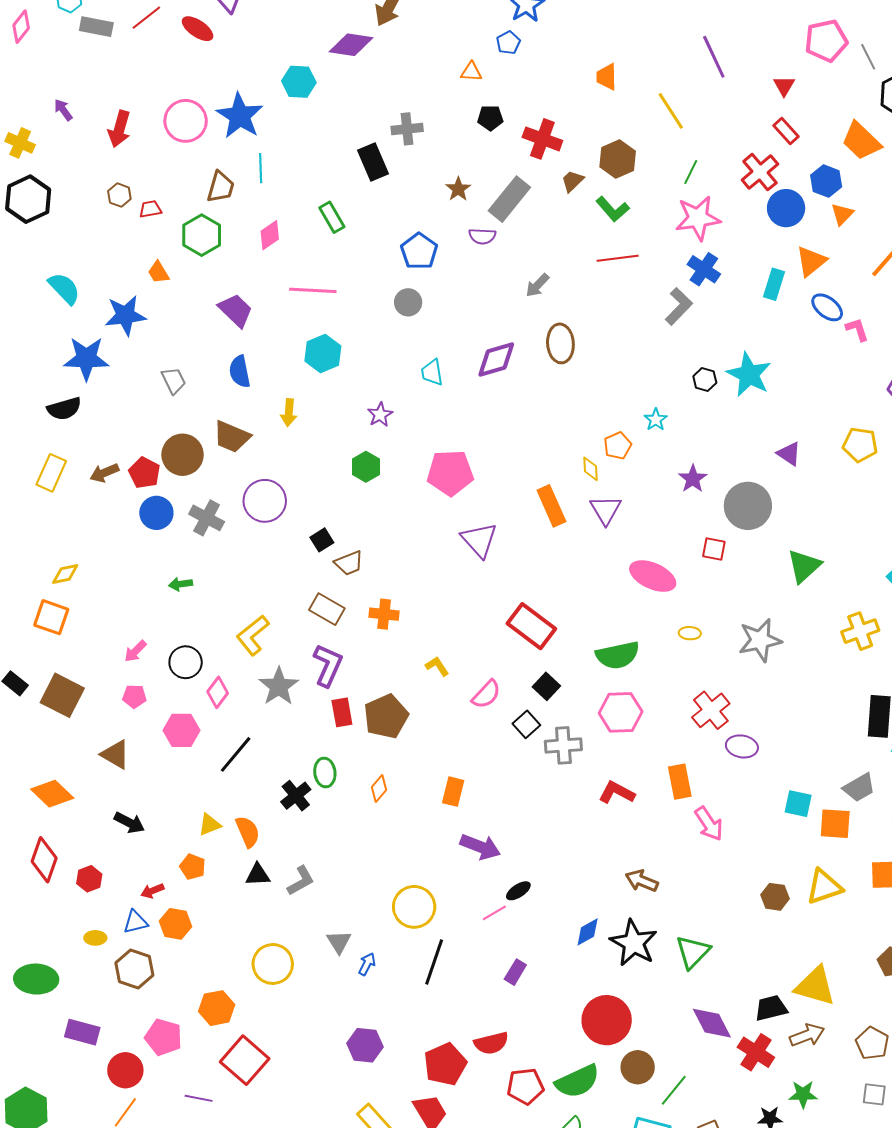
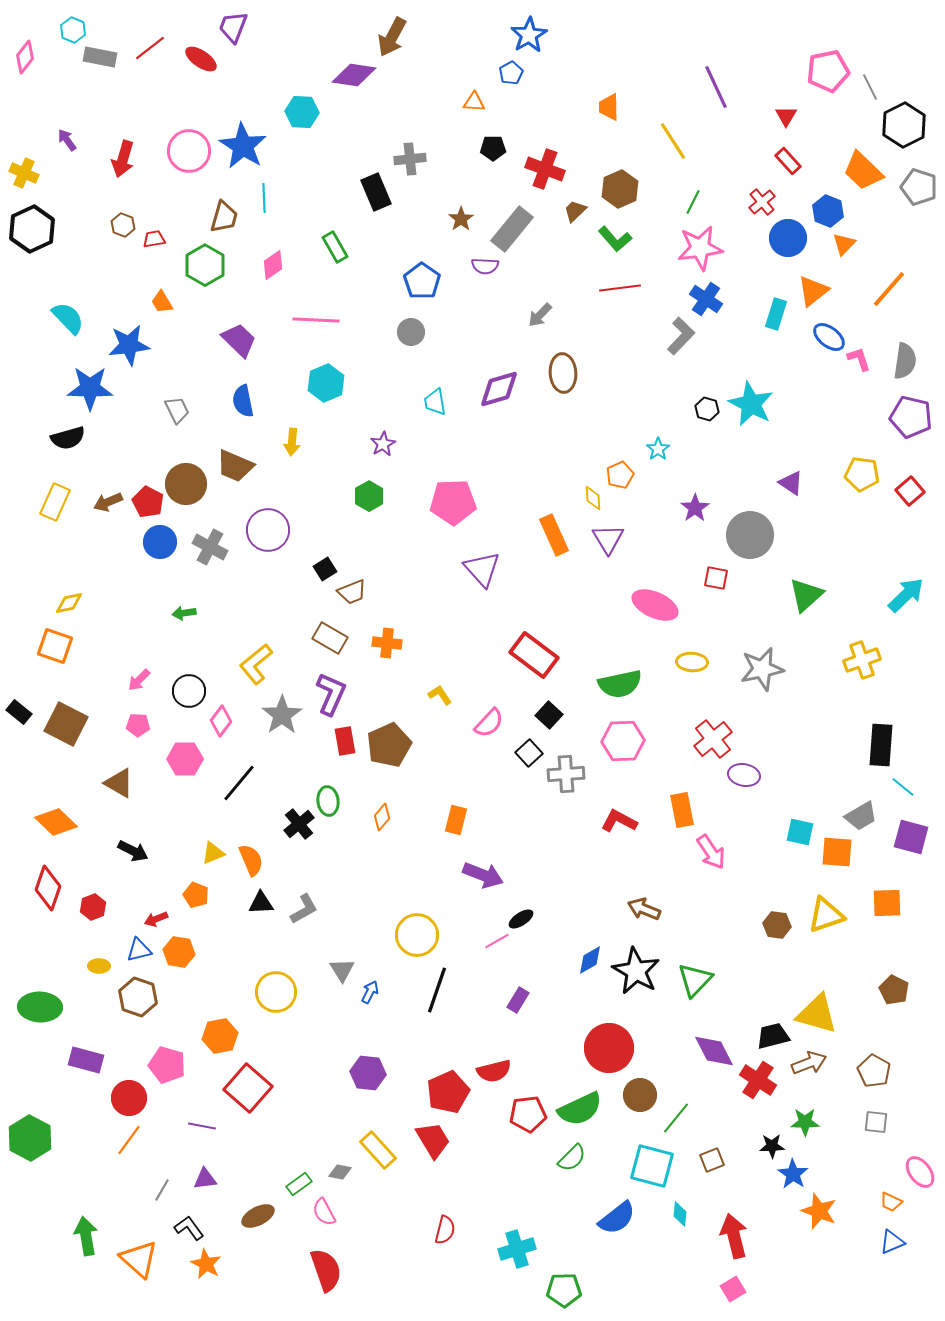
red cross: (760, 172) -> (762, 202), size x0.7
yellow ellipse: (690, 633) -> (692, 662), size x1.4

